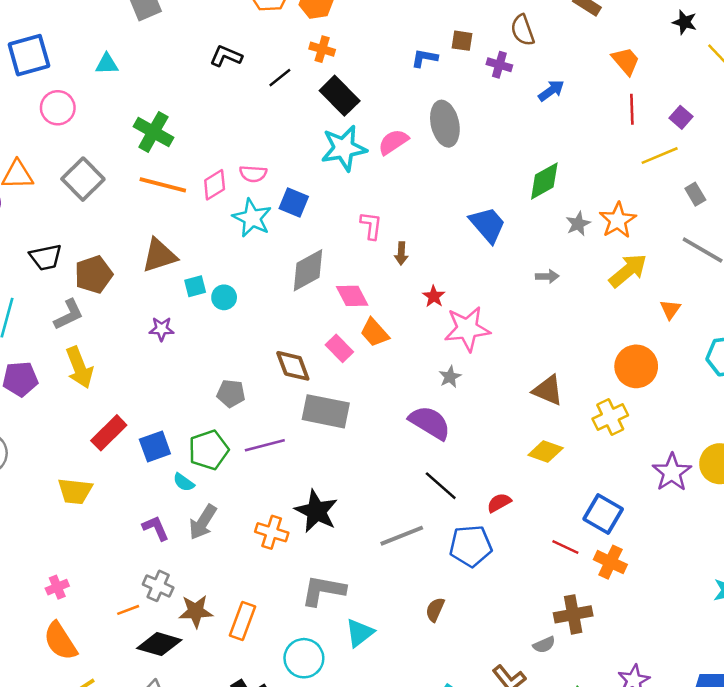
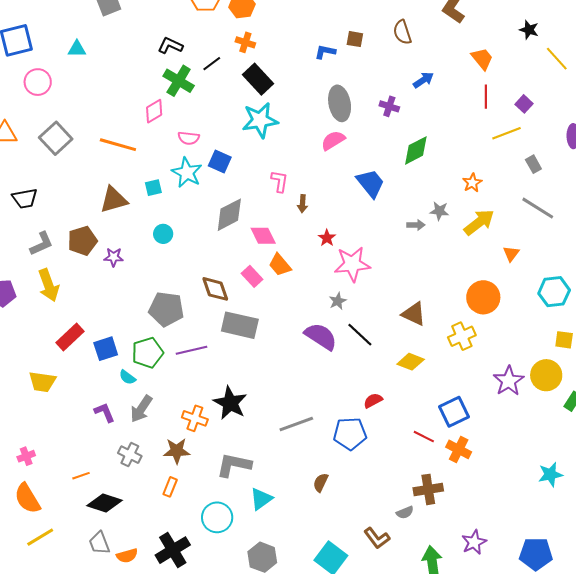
purple cross: (499, 65) -> (389, 106), moved
green cross: (153, 132) -> (179, 81), moved
pink semicircle: (393, 142) -> (333, 140), moved
pink diamond: (215, 185) -> (154, 111), moved
orange star: (618, 220) -> (472, 183), size x0.7
gray star: (578, 224) -> (439, 211), moved, turned 30
brown pentagon: (94, 275) -> (82, 241), moved
cyan square: (195, 286) -> (153, 188), moved
gray pentagon: (231, 393) -> (166, 309), size x1.6
black line: (441, 486) -> (360, 335), moved
blue square: (603, 514) -> (454, 412), turned 32
gray cross: (158, 586) -> (130, 455), moved
brown star: (196, 611) -> (177, 451), moved
orange rectangle: (242, 621) -> (170, 487), size x0.7

